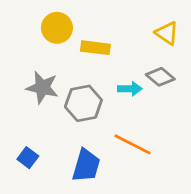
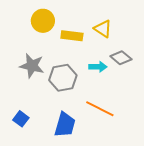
yellow triangle: (167, 33) -> (103, 29), moved

